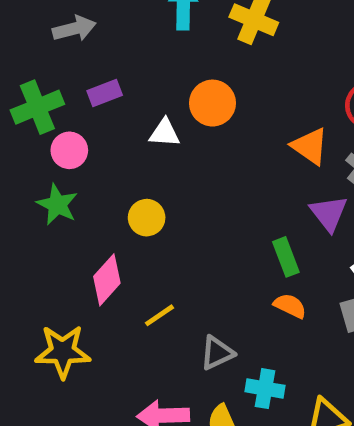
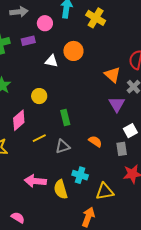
pink circle: (69, 150) -> (45, 23), moved
green rectangle: (286, 257) -> (65, 118), moved
gray triangle: (217, 353) -> (63, 146), moved

